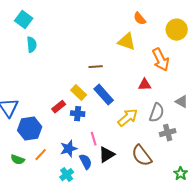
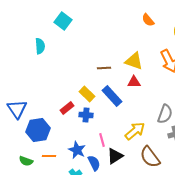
cyan square: (24, 20) -> (63, 21), moved
yellow triangle: (127, 42) -> (134, 61), moved
red triangle: (145, 85) -> (134, 82), moved
yellow arrow: (128, 118) -> (135, 131), moved
blue star: (69, 149) -> (77, 150), turned -30
orange line: (41, 155) -> (49, 156), turned 48

